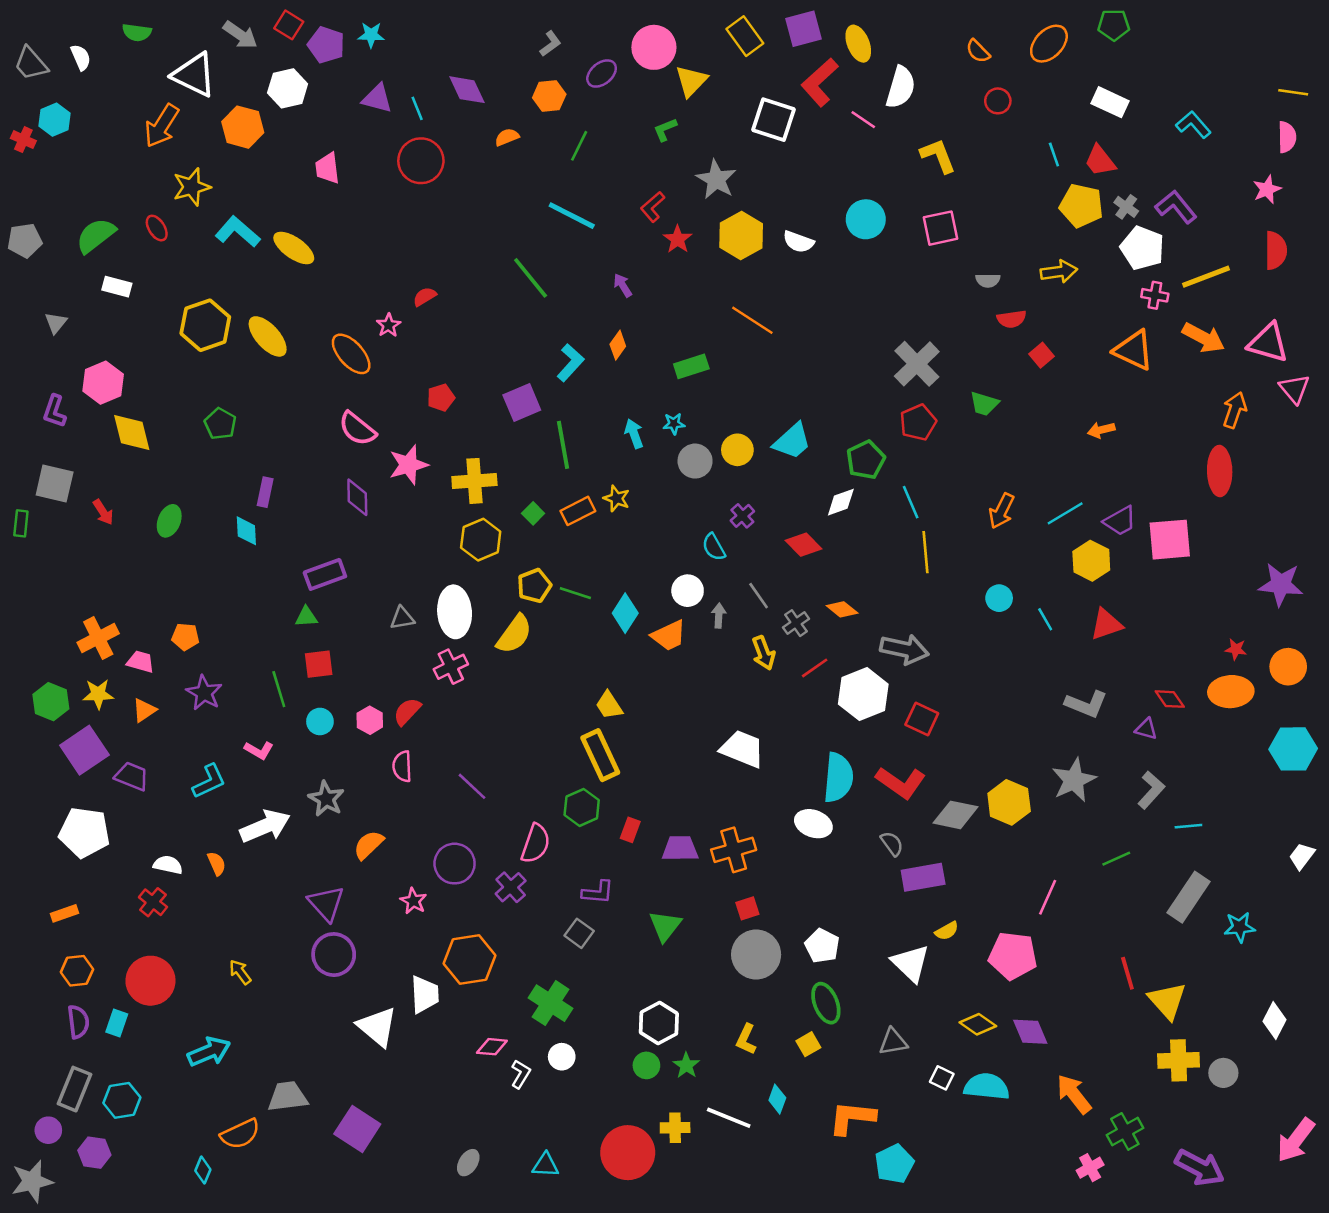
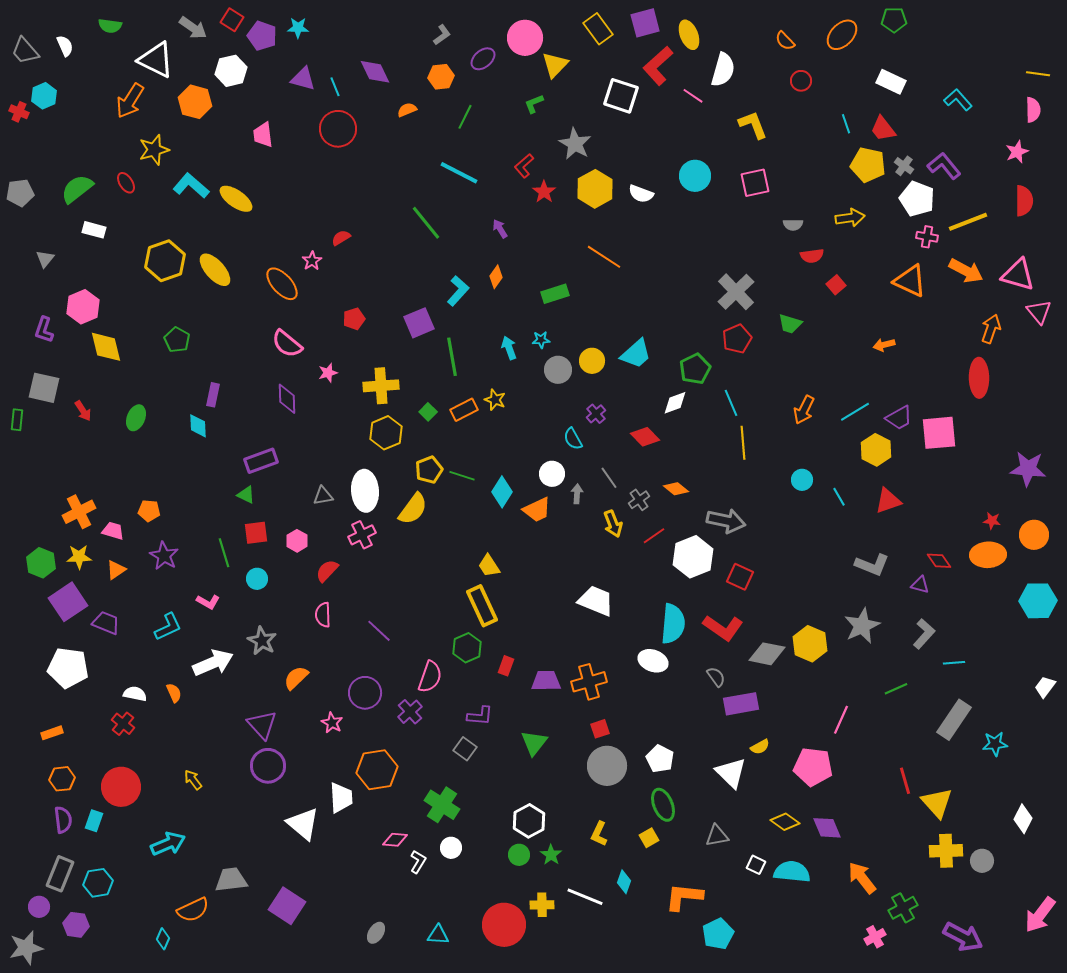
pink star: (408, 465) -> (328, 373), size x0.6
green triangle: (306, 617) -> (246, 495), turned 30
pink hexagon: (370, 720) -> (297, 541), moved

